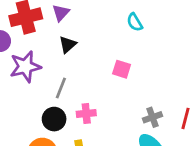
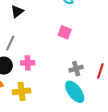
pink square: (122, 69) -> (65, 32), moved

